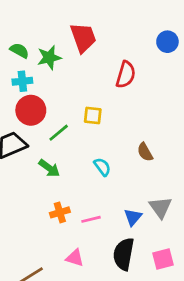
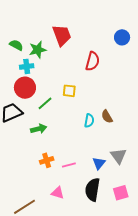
cyan cross: (22, 81) -> (27, 66), moved
cyan semicircle: (102, 167) -> (89, 121), moved, turned 48
green arrow: (49, 168) -> (39, 129), turned -49

